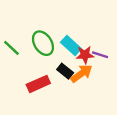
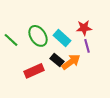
red star: (85, 55) -> (84, 28), moved
purple line: (100, 55) -> (87, 46), turned 56

